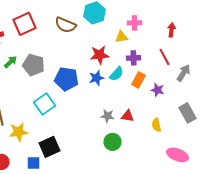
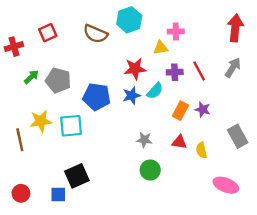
red square: (24, 24) -> (48, 33), size x0.7
red arrow: (172, 30) -> (235, 28), moved, size x1.6
red line: (164, 57) -> (199, 71), moved
gray arrow: (184, 73) -> (233, 68), moved
orange rectangle: (138, 80) -> (180, 111), moved
cyan square: (44, 104) -> (71, 126), turned 30
red triangle: (128, 116) -> (179, 142), moved
yellow star: (18, 132) -> (41, 121), moved

